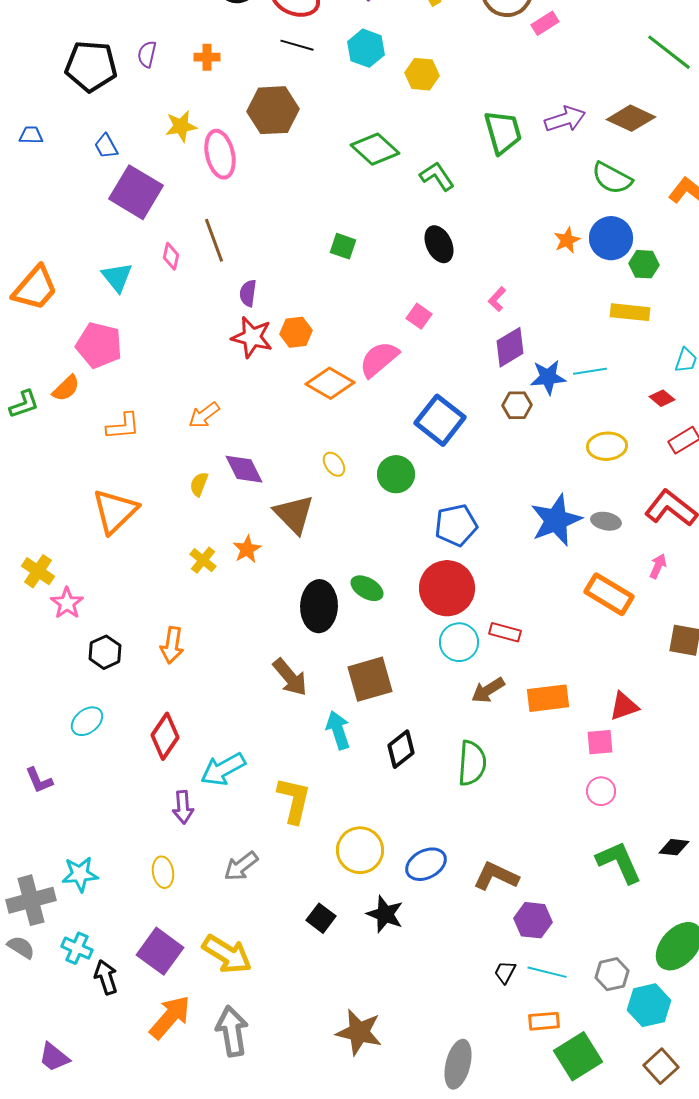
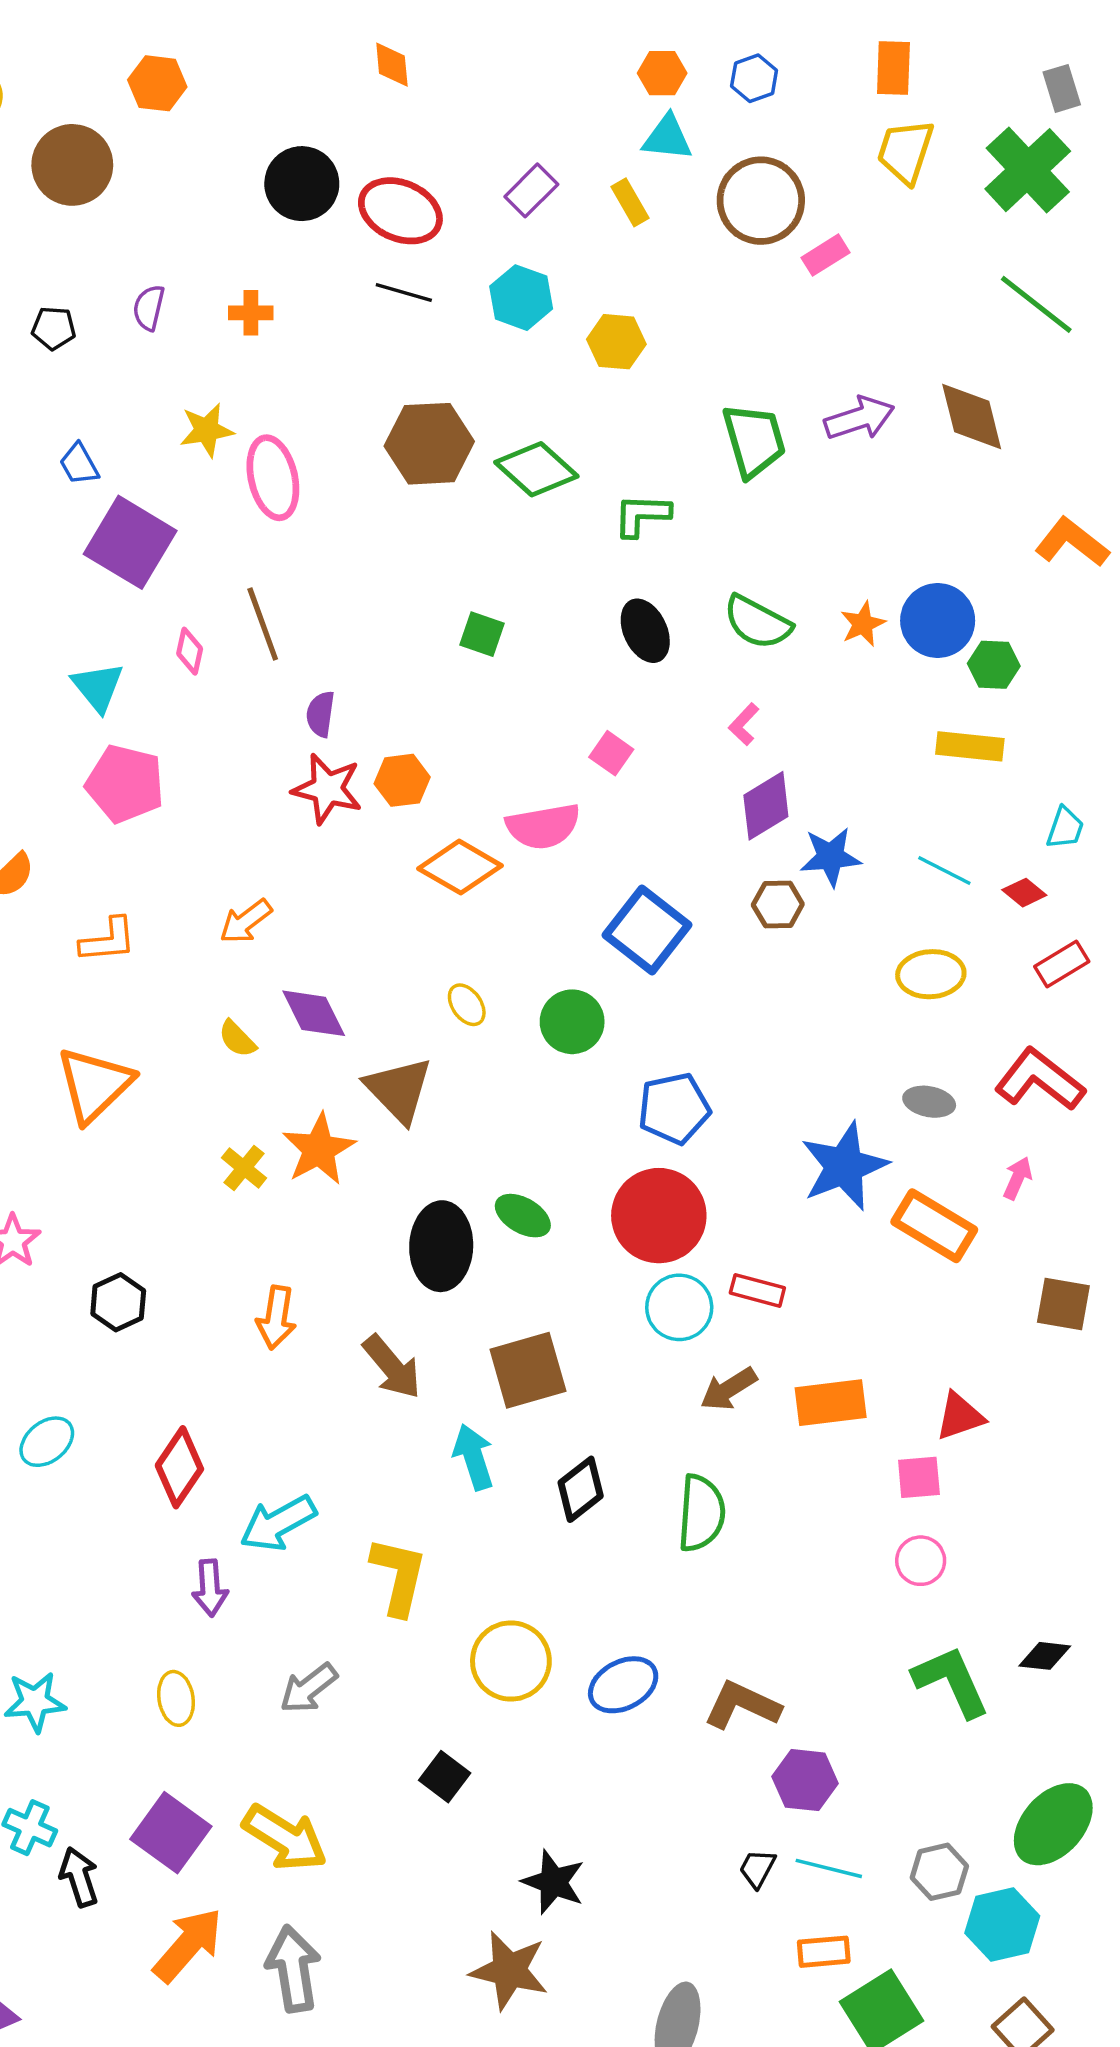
black pentagon: (91, 66) -> (54, 328), size x0.5
brown hexagon: (273, 110) -> (429, 444), moved
brown diamond: (631, 118) -> (972, 417), turned 51
green L-shape: (437, 176) -> (642, 515), turned -54
green semicircle: (612, 178) -> (757, 622), moved
pink pentagon: (99, 345) -> (125, 784), moved
pink semicircle: (379, 359) -> (543, 826), turned -150
cyan line: (590, 371) -> (944, 870), moved, turned 36
yellow semicircle: (199, 484) -> (237, 1039), turned -65
blue star: (556, 520) -> (844, 1166), moved
orange star: (247, 549) -> (319, 1149), size x1.5
orange arrow: (172, 645) -> (276, 1318), moved
black hexagon: (105, 652) -> (118, 1302), moved
black star: (385, 914) -> (553, 1882), moved

